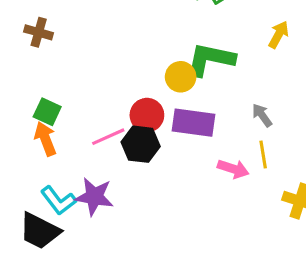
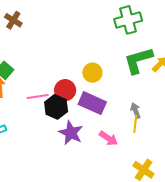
green L-shape: (210, 59) -> (138, 60), moved, turned -44
yellow line: (263, 155) -> (135, 124), moved
purple star: (94, 197) -> (71, 133), moved

